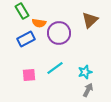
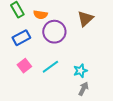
orange semicircle: (39, 23) -> (40, 15), moved
pink square: (29, 75) -> (24, 66), moved, turned -32

